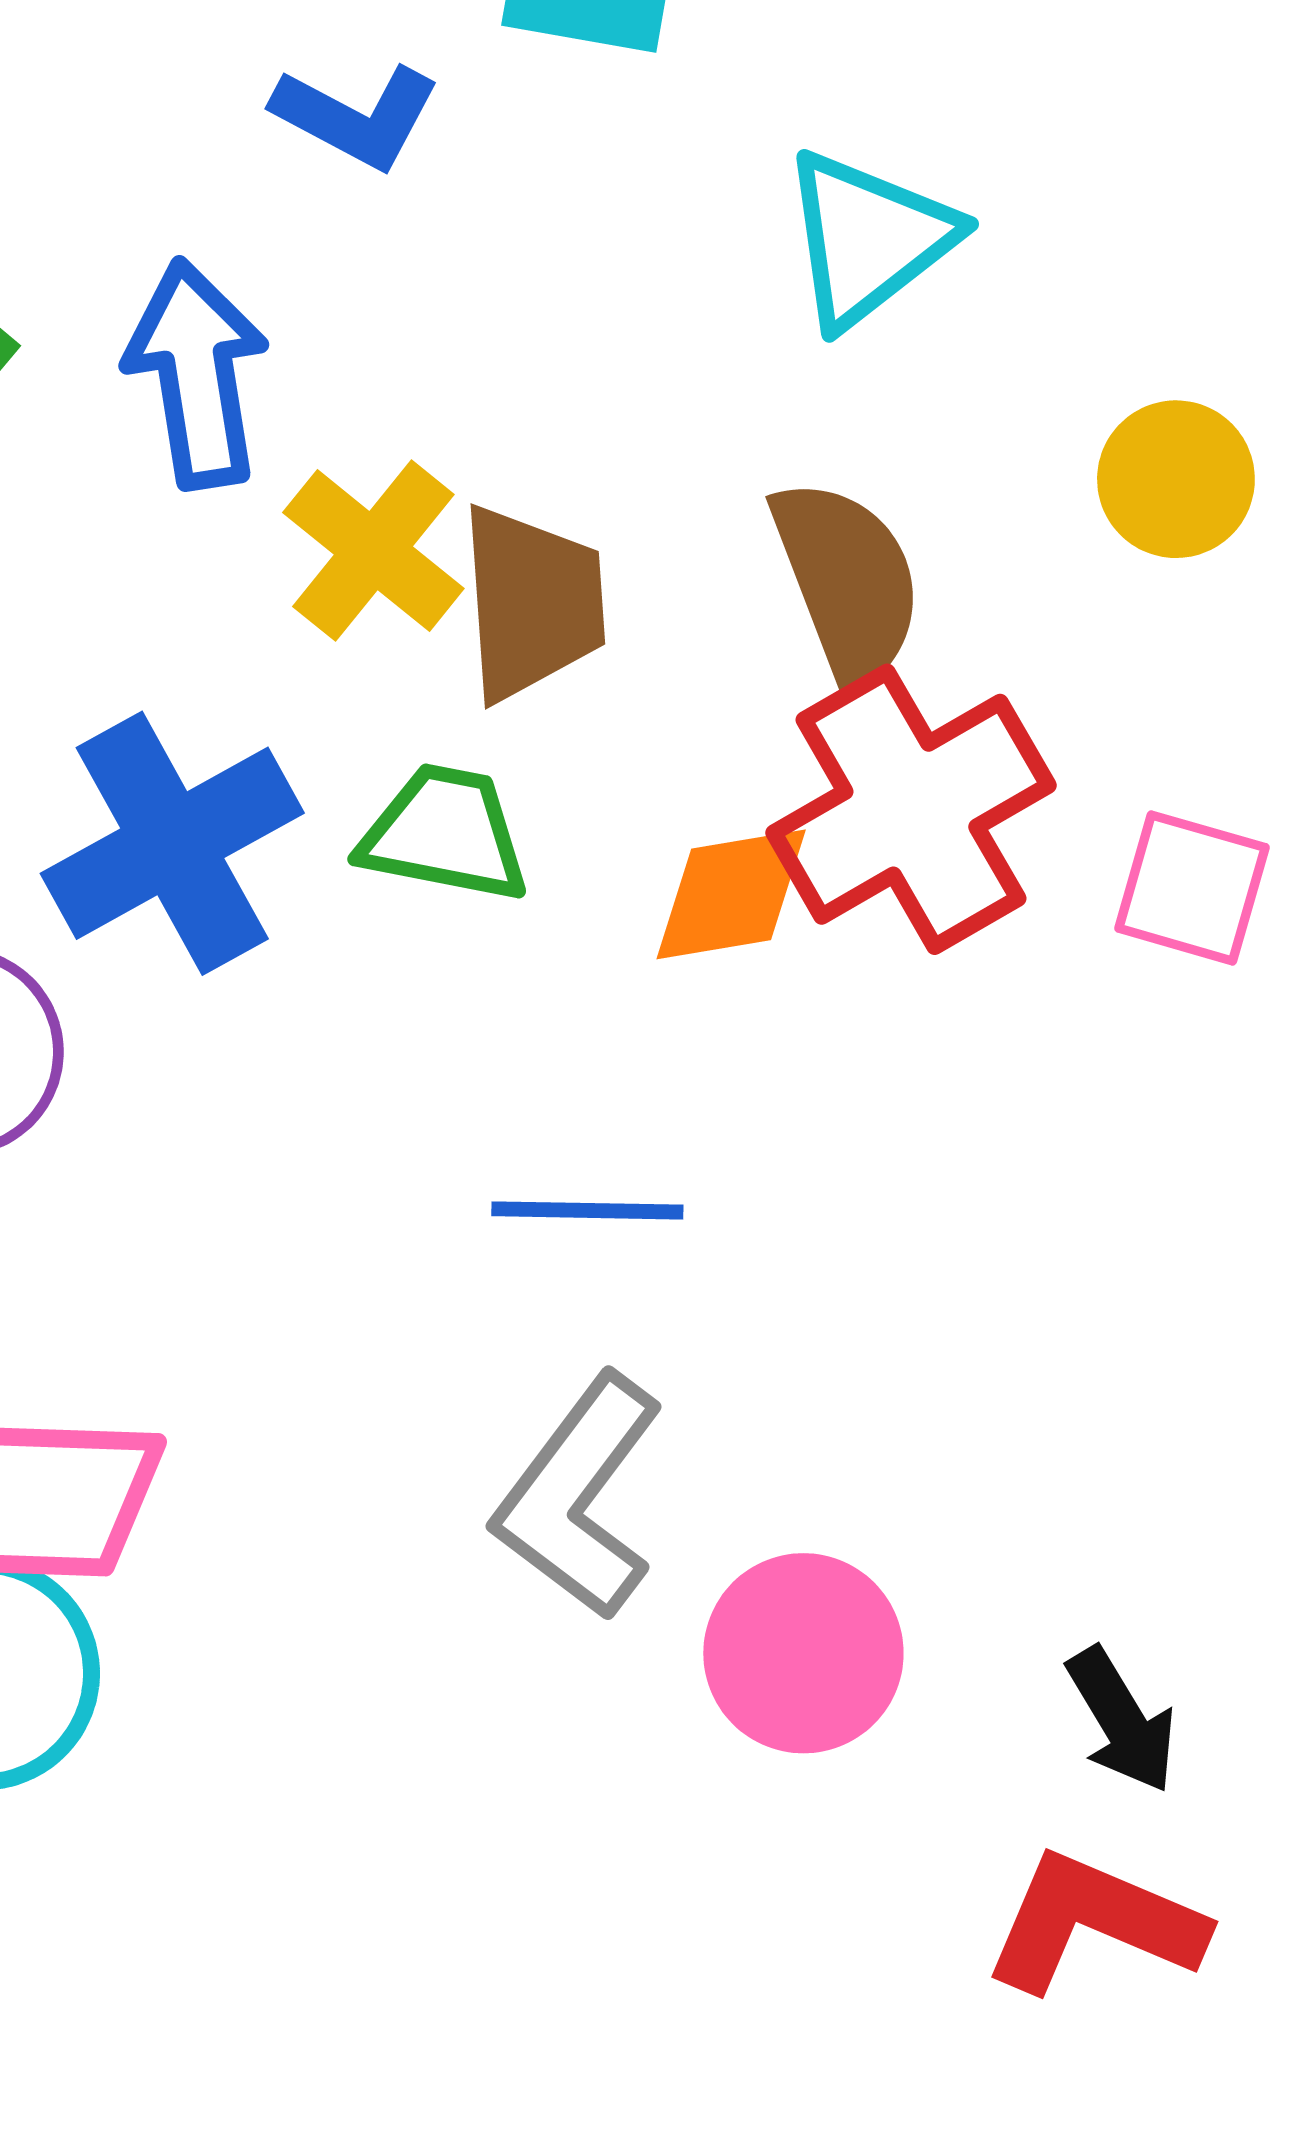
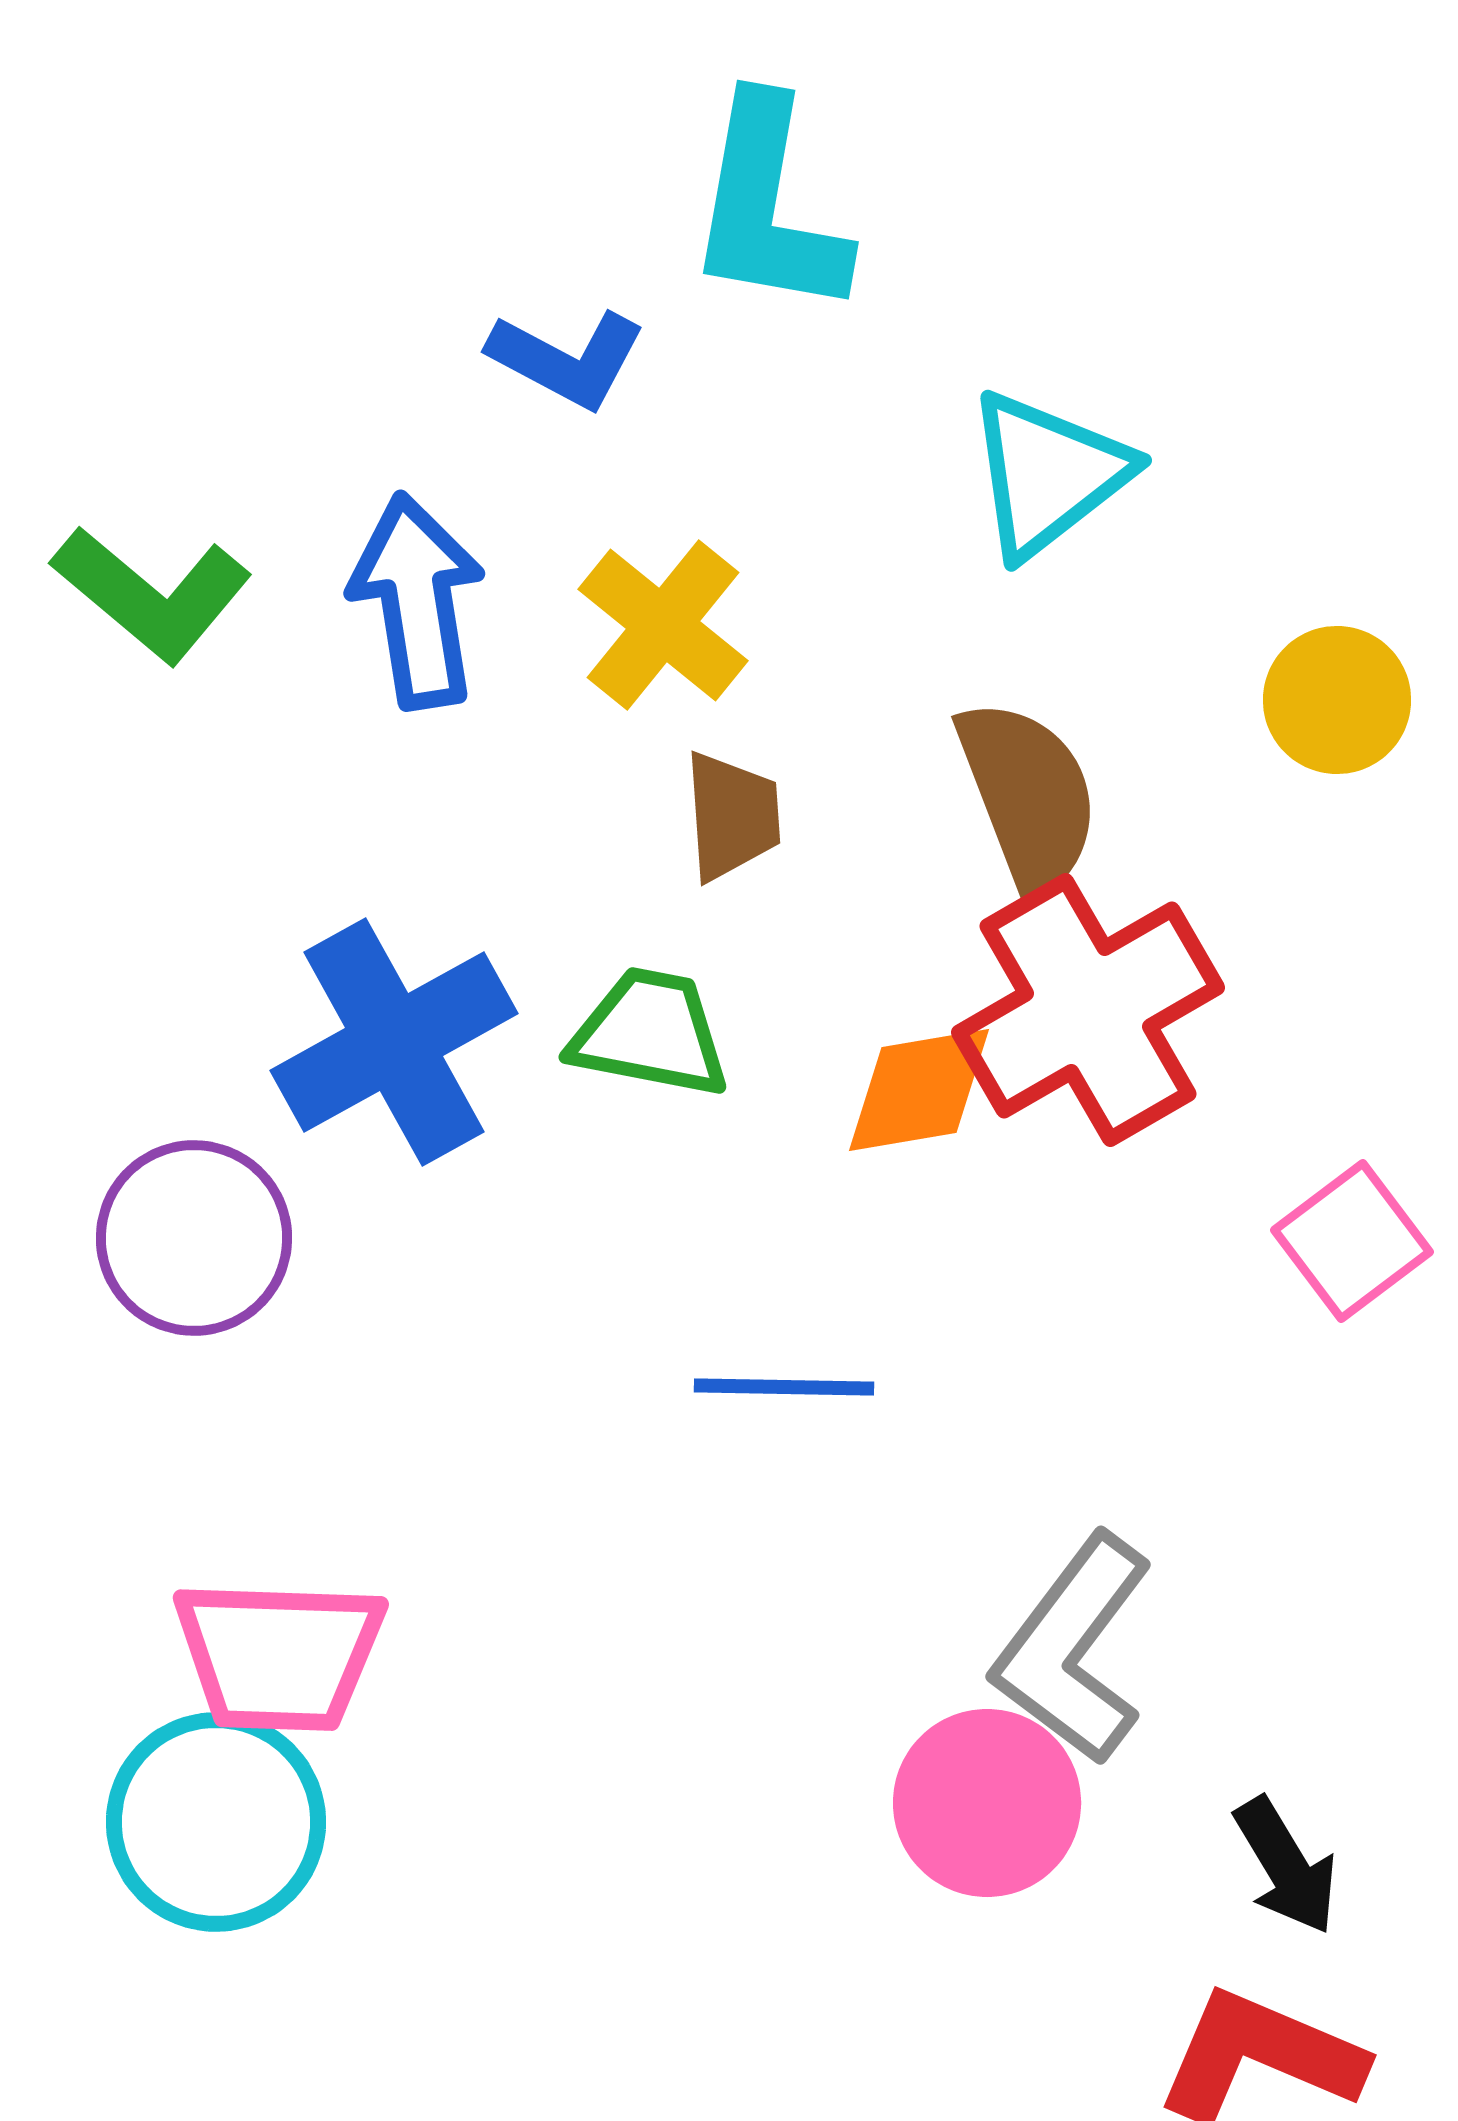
yellow cross: (373, 551) -> (663, 625), moved
brown trapezoid: (532, 603) -> (732, 816), size x0.7
pink square: (1192, 888) -> (1352, 1241), moved, turned 37
gray L-shape: (579, 1497) -> (1073, 1649), moved

